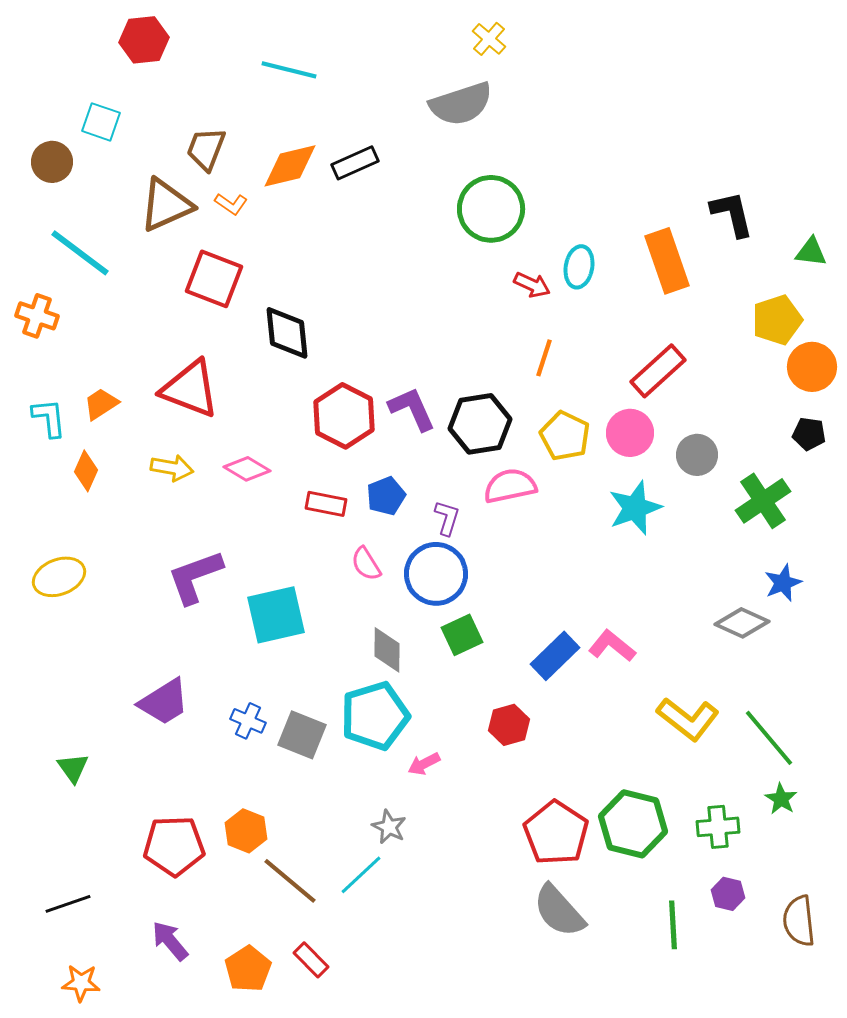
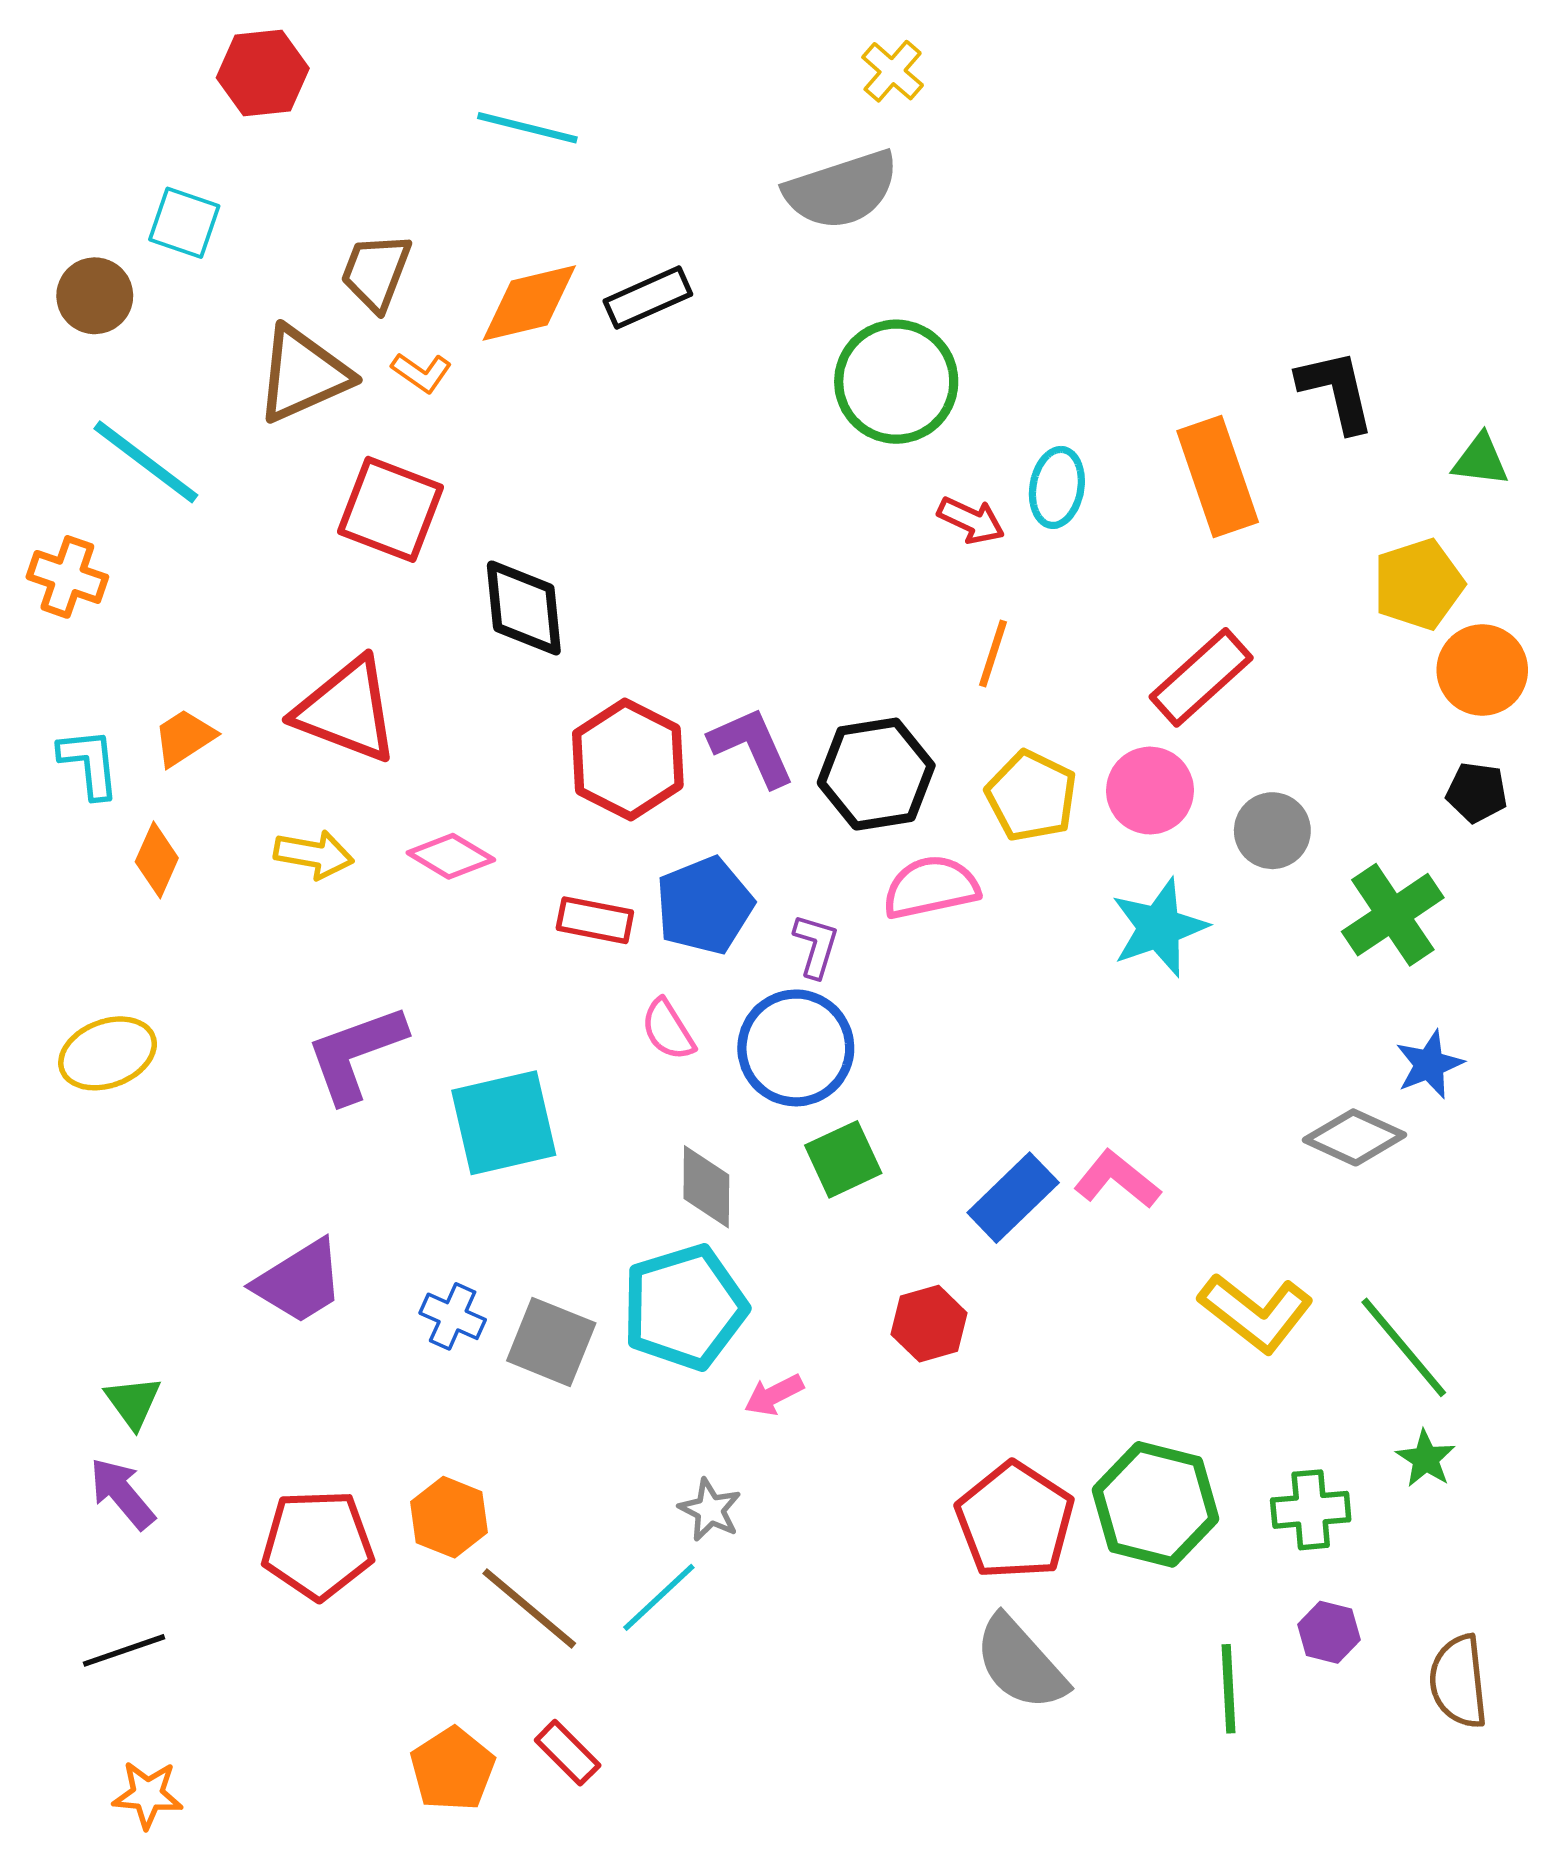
blue pentagon: (386, 496) -> (705, 906), size x1.4
purple arrow: (170, 941) -> (122, 1493), moved

